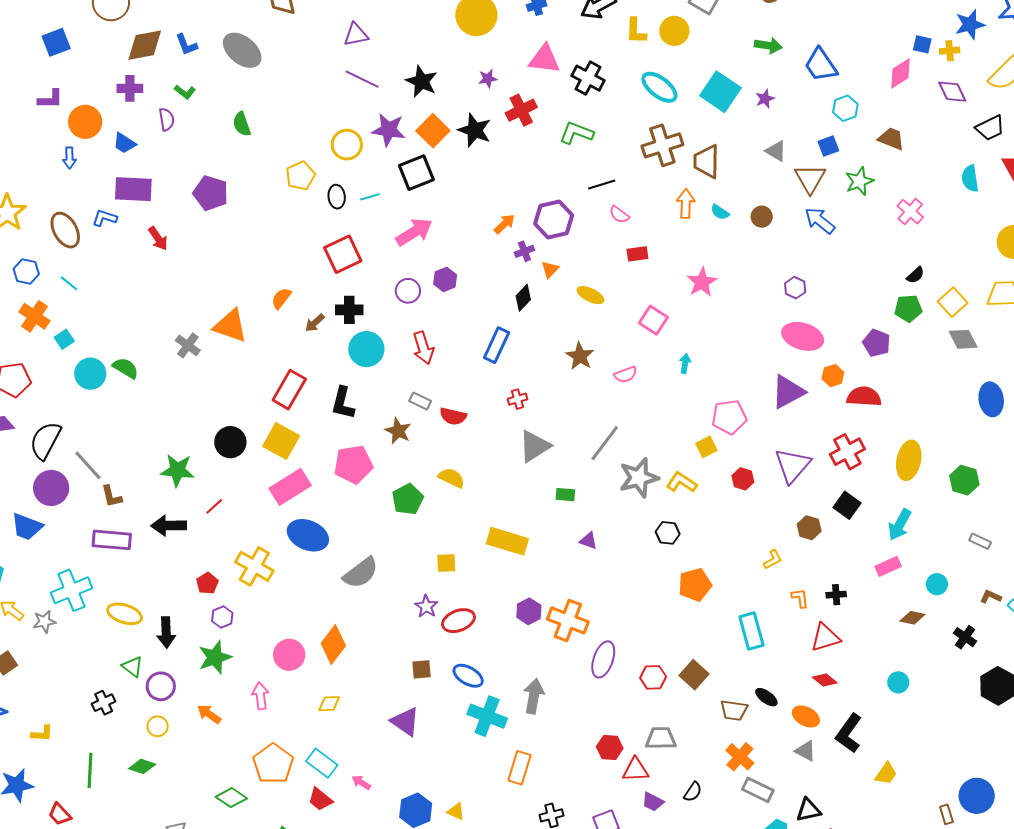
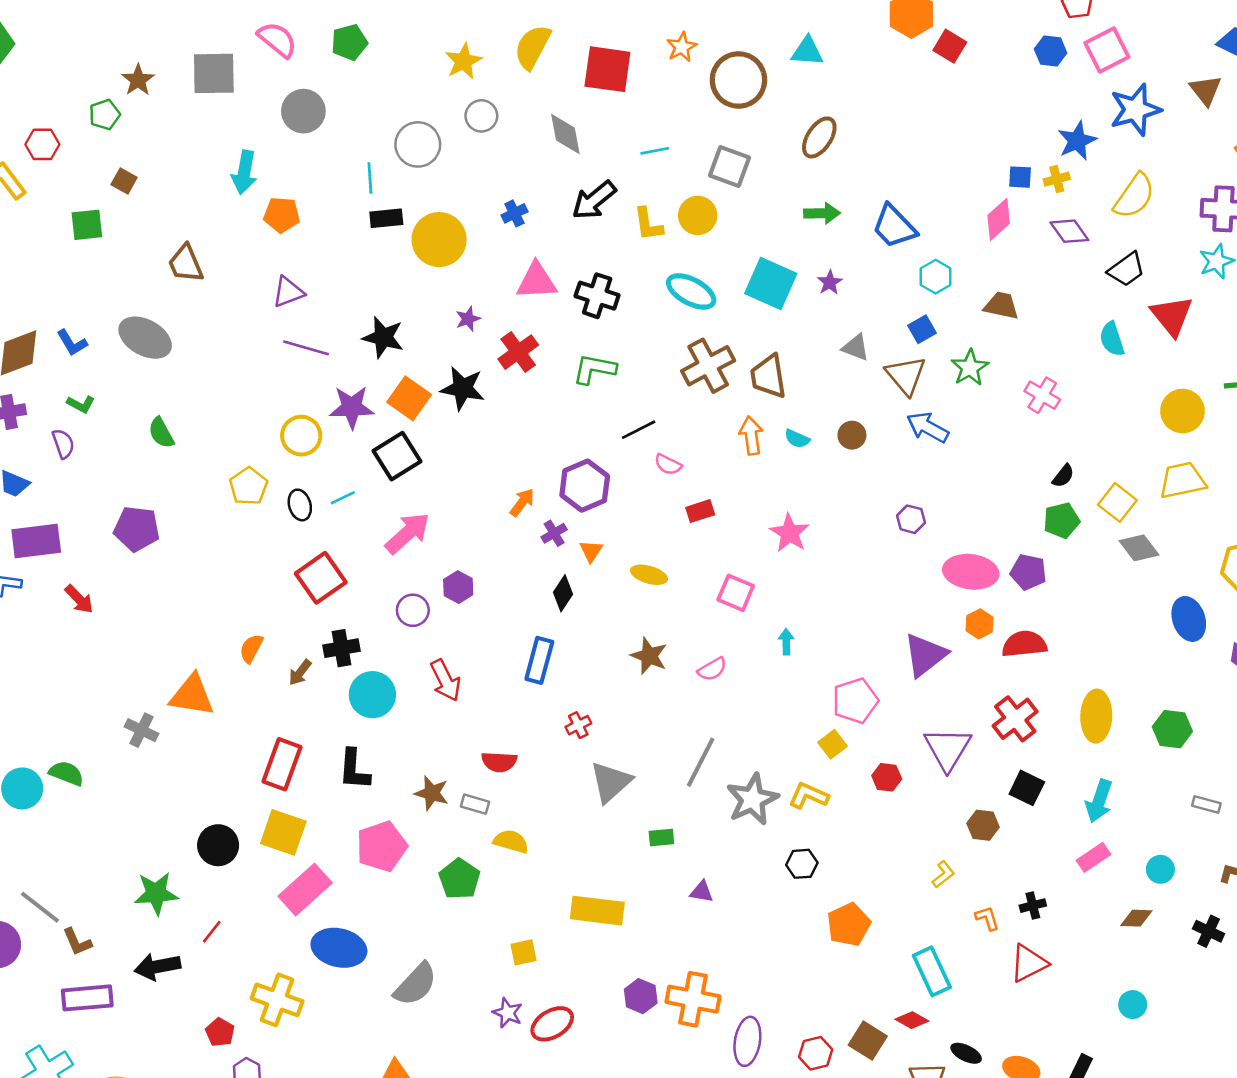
pink ellipse: (803, 336) -> (971, 572), moved
gray rectangle: (420, 401) -> (475, 804), moved
red diamond: (825, 680) -> (912, 1020), moved

